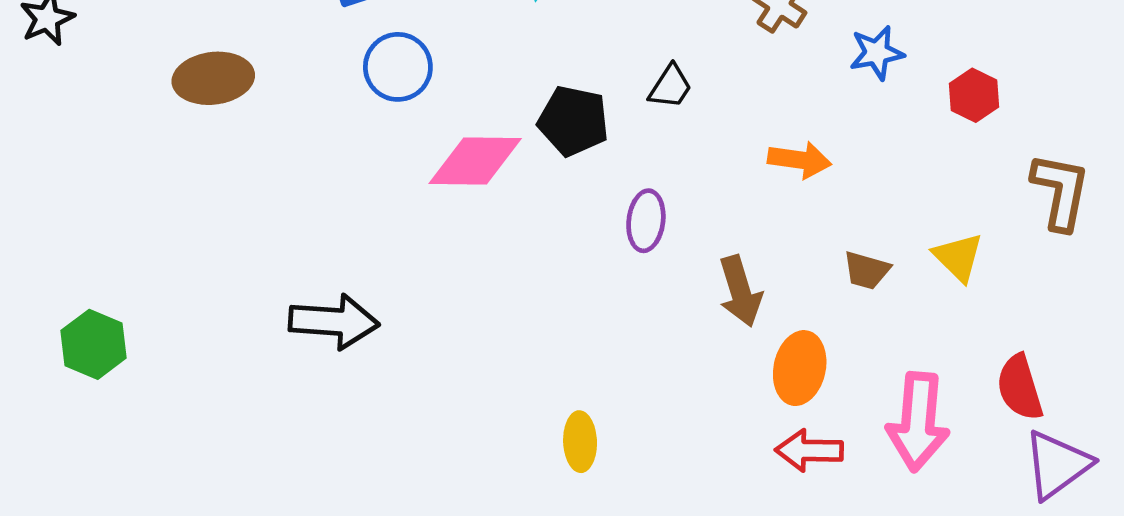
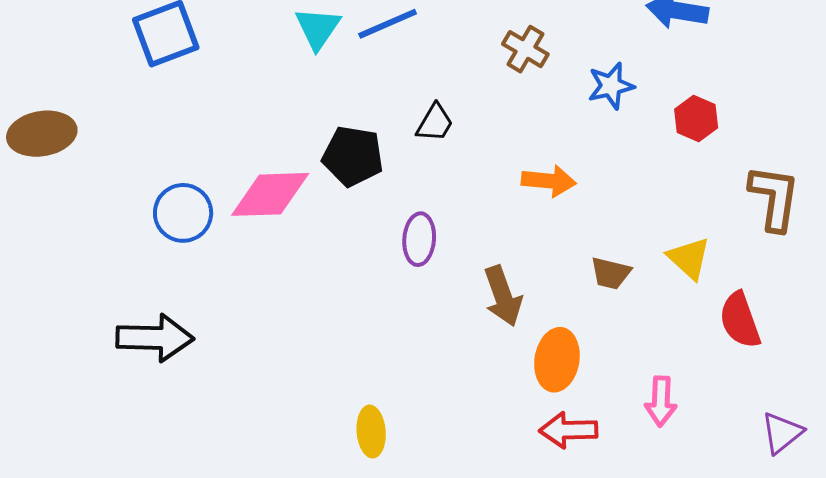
blue circle: (398, 67) -> (183, 213), moved
red semicircle: (1020, 387) -> (740, 320), moved
pink arrow: (918, 422) -> (661, 401), size x0.6
purple triangle: (1057, 465) -> (782, 433), size x0.7

